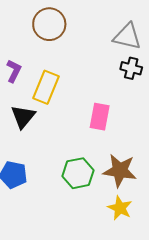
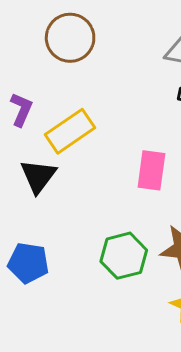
yellow rectangle: (46, 87) -> (70, 131), turned 36

